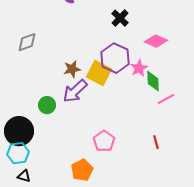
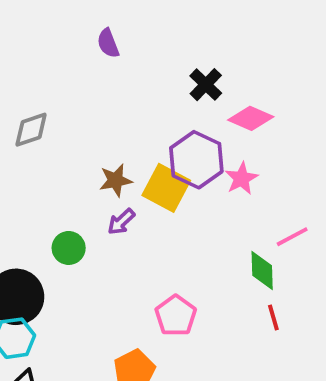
pink diamond: (156, 41) -> (251, 118), moved
green diamond: (153, 81) -> (262, 271), moved
purple arrow: (75, 91) -> (121, 222), size x0.6

